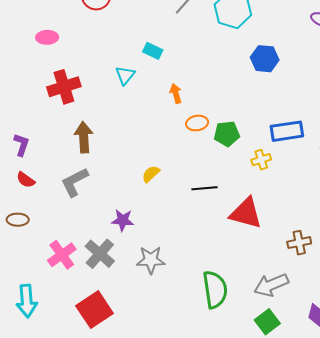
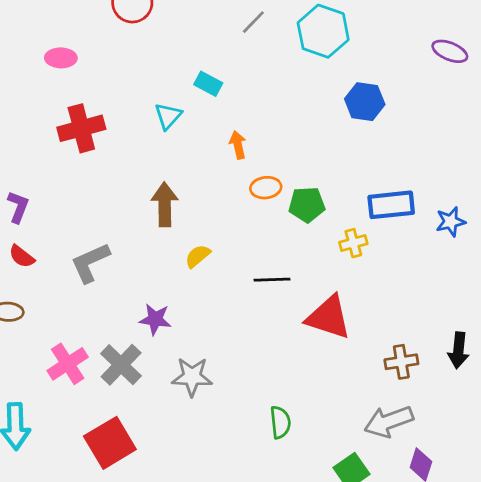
brown arrow: (84, 137) -> (165, 204), moved
gray arrow: (271, 285) -> (389, 421), moved
green semicircle: (215, 290) -> (280, 422), size x0.6

